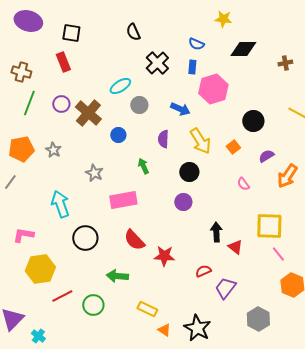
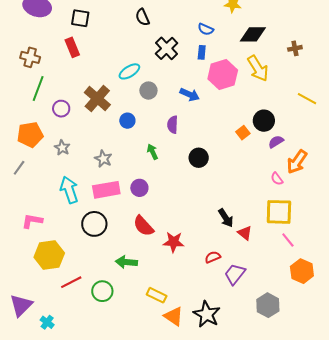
purple circle: (61, 104) -> (61, 109), moved
black circle: (253, 121) -> (264, 121), moved
yellow arrow: (200, 141) -> (258, 68), moved
gray star: (53, 150) -> (62, 148), moved
pink semicircle: (243, 184) -> (277, 179), moved
pink rectangle: (123, 200) -> (106, 190), moved
purple circle: (183, 202) -> (139, 188), moved
black arrow: (216, 232) -> (226, 218), turned 150
orange triangle: (164, 330) -> (174, 316), size x1.5

